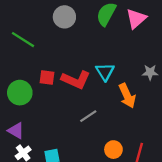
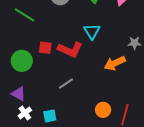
cyan triangle: (105, 72) -> (92, 31), moved
orange arrow: (127, 96) -> (115, 63), turned 90
gray line: (88, 116) -> (66, 83), moved

